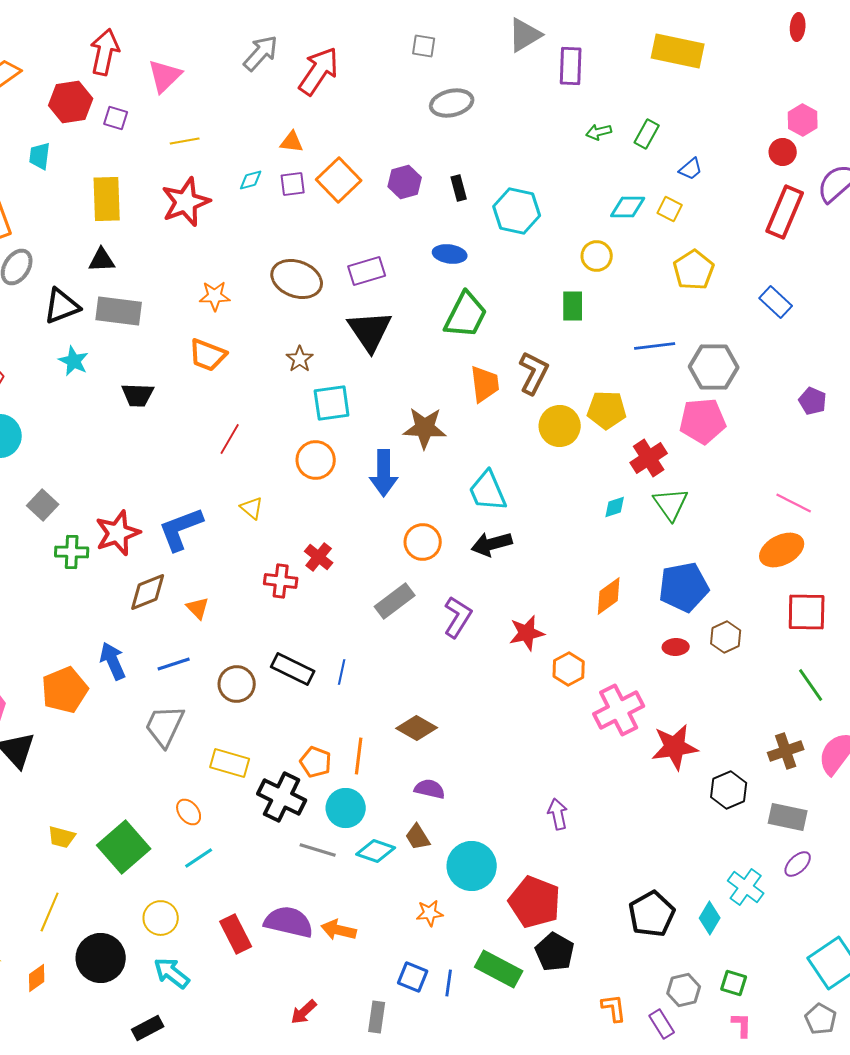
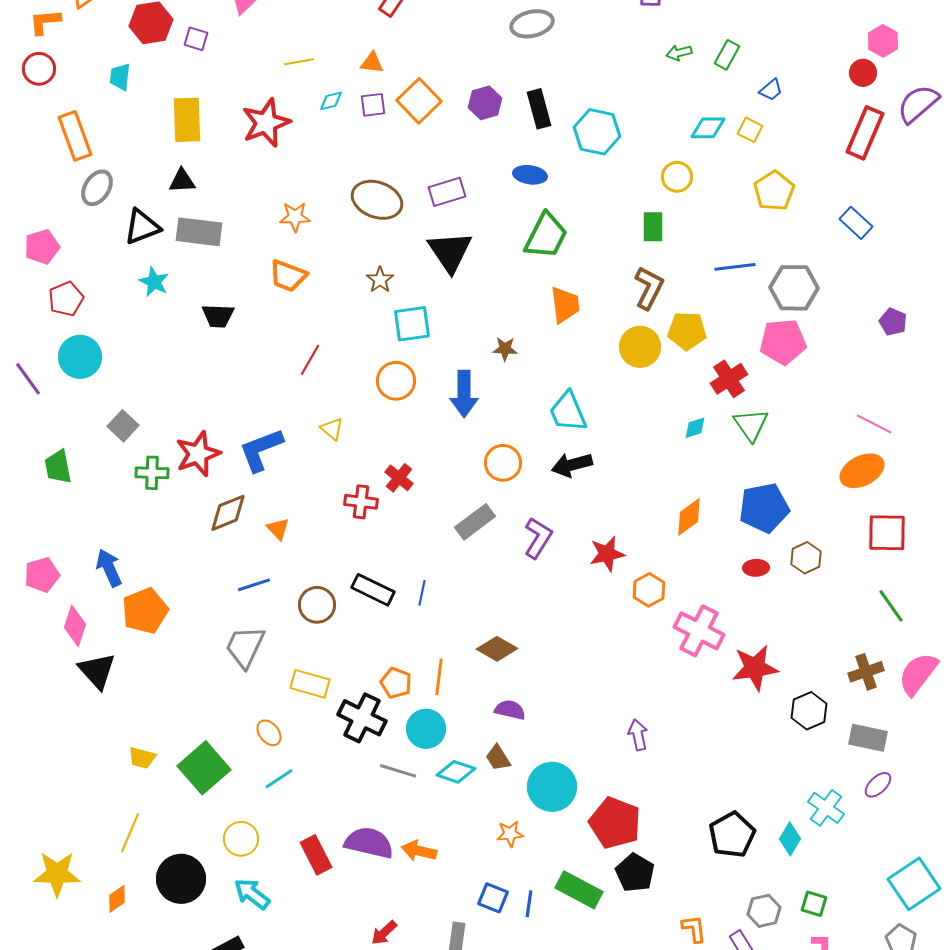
yellow line: (185, 141) -> (299, 62), moved
black rectangle: (459, 188) -> (539, 109), size x1.5
brown L-shape: (534, 373) -> (649, 288), moved
brown star: (425, 428) -> (505, 349), size x0.6
blue arrow: (113, 661) -> (109, 568), moved
pink cross: (619, 710) -> (699, 631), turned -36

